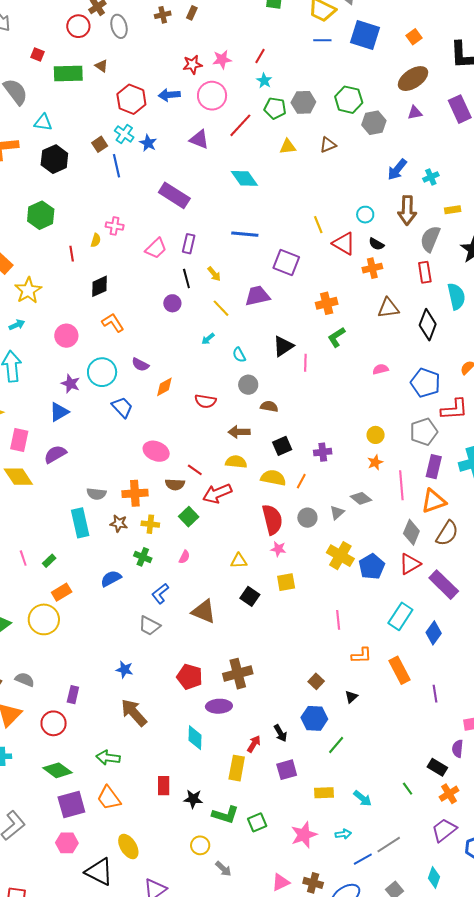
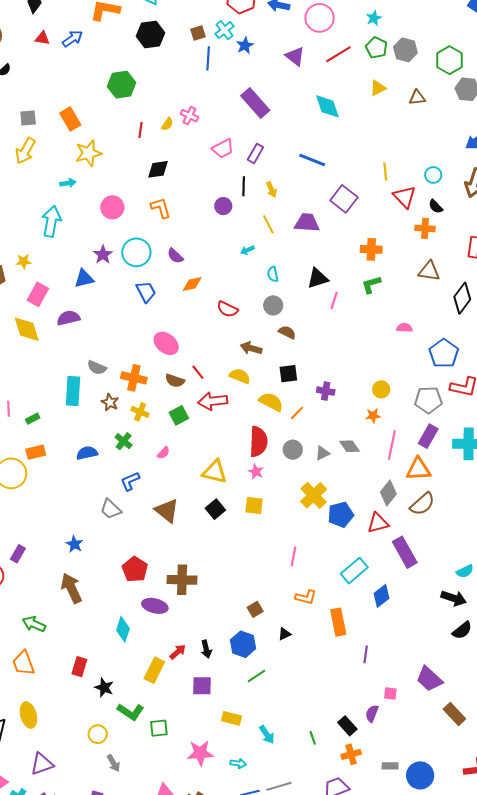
yellow triangle: (288, 147) -> (378, 88), turned -36
yellow triangle: (239, 561) -> (215, 472), size x1.5

